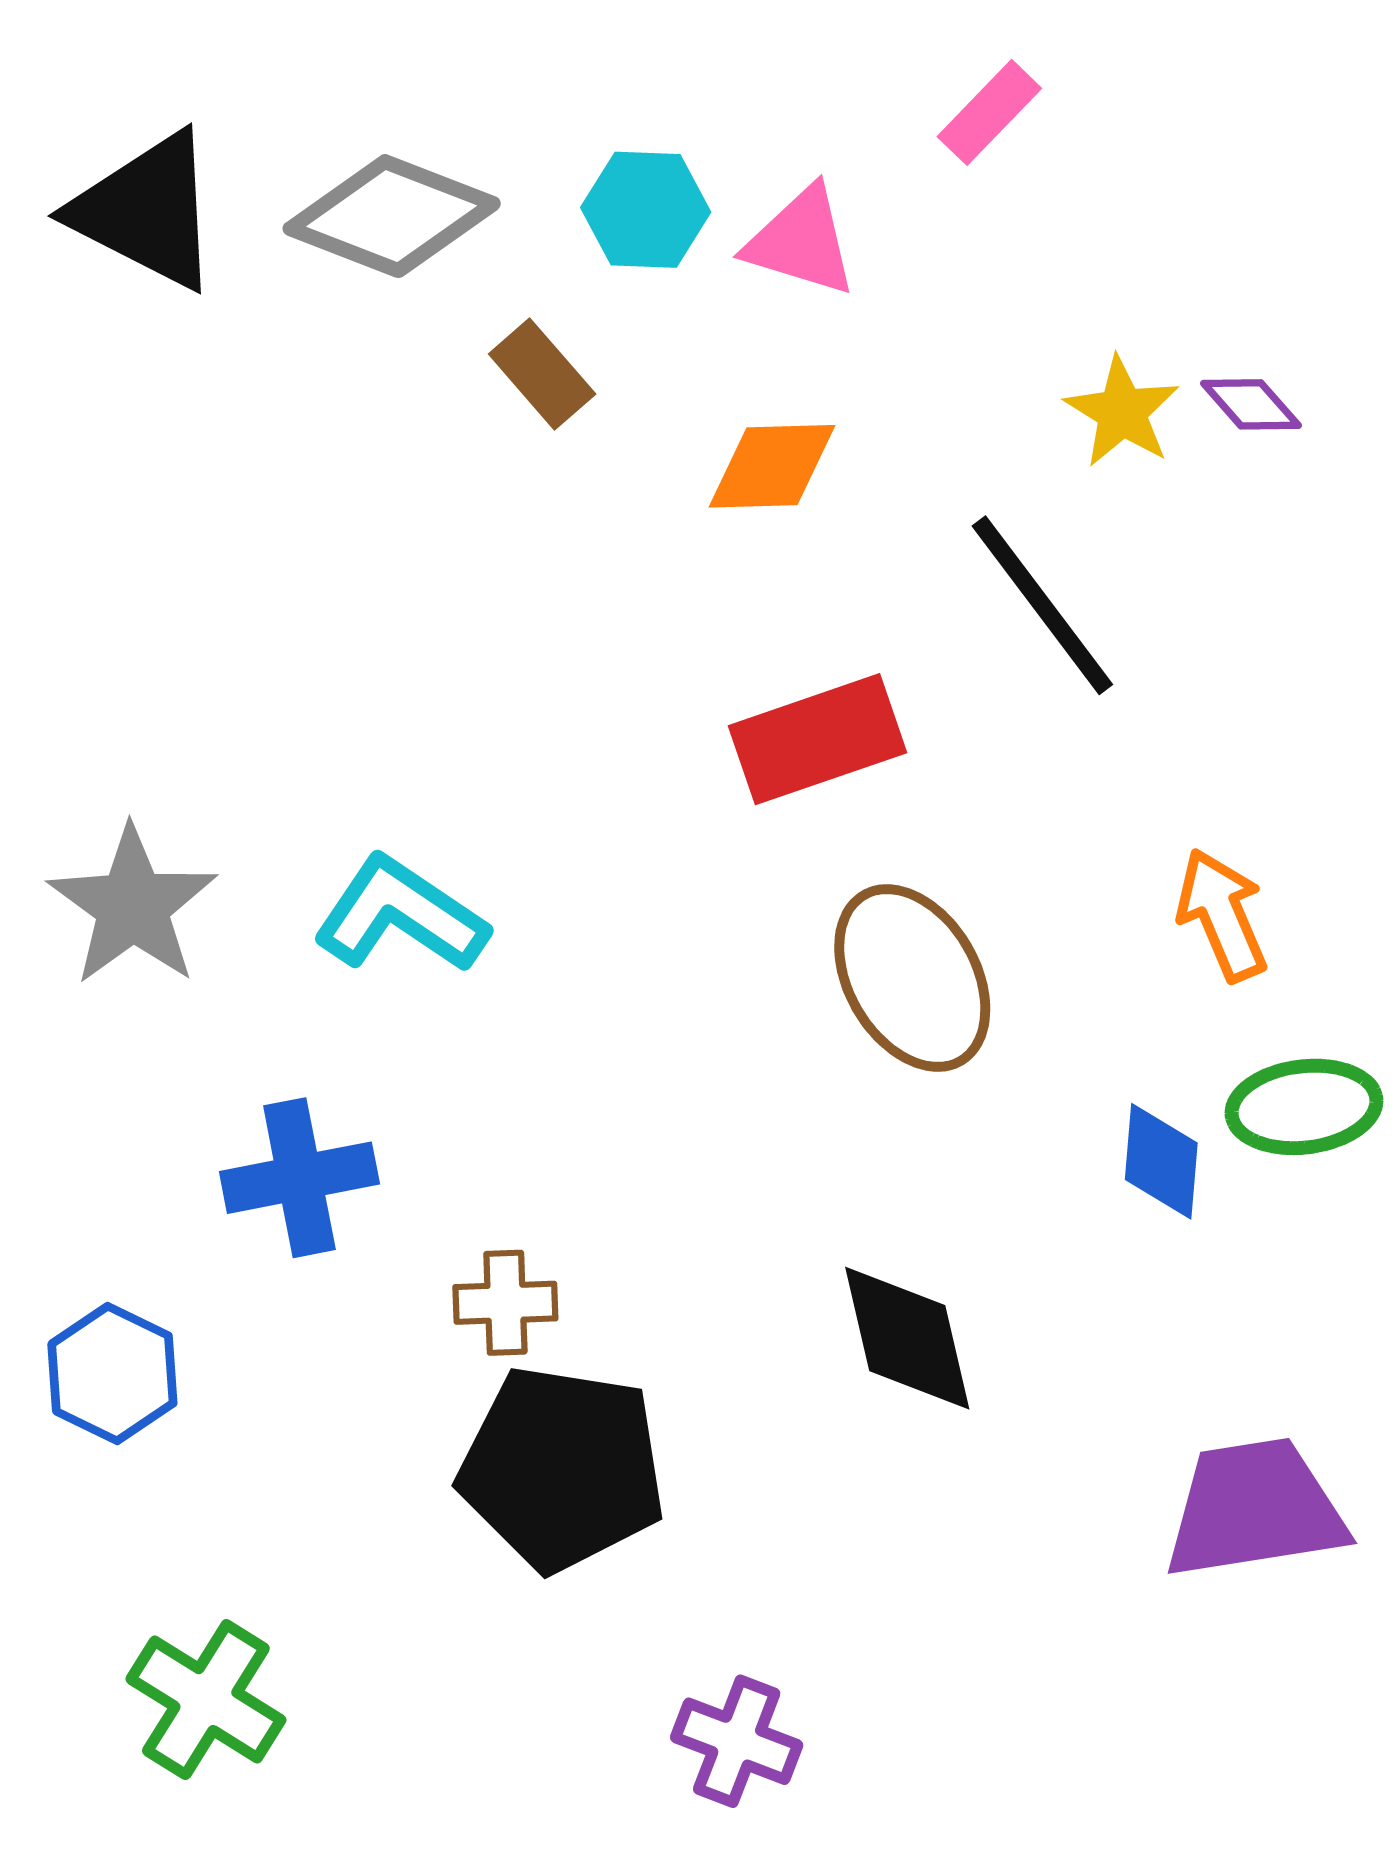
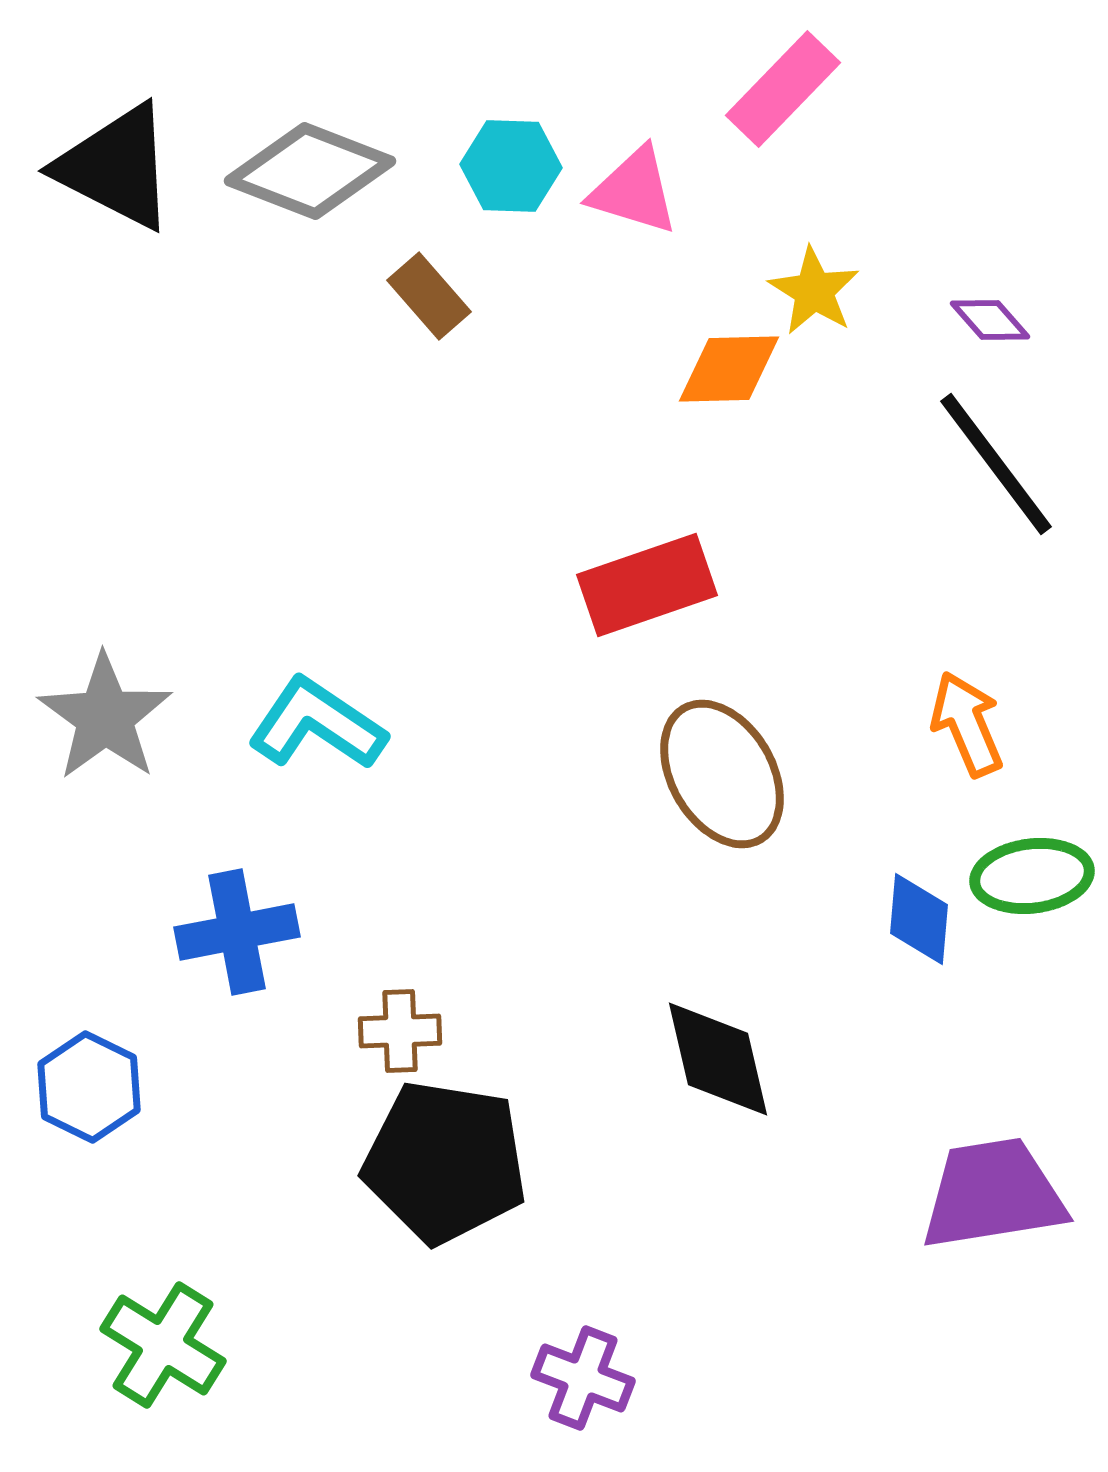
pink rectangle: (989, 112) -> (783, 89), size x1.4
yellow star: (1122, 412) -> (814, 291), moved
orange diamond: (772, 466) -> (729, 369), moved
black line: (1042, 605) -> (996, 464), moved

